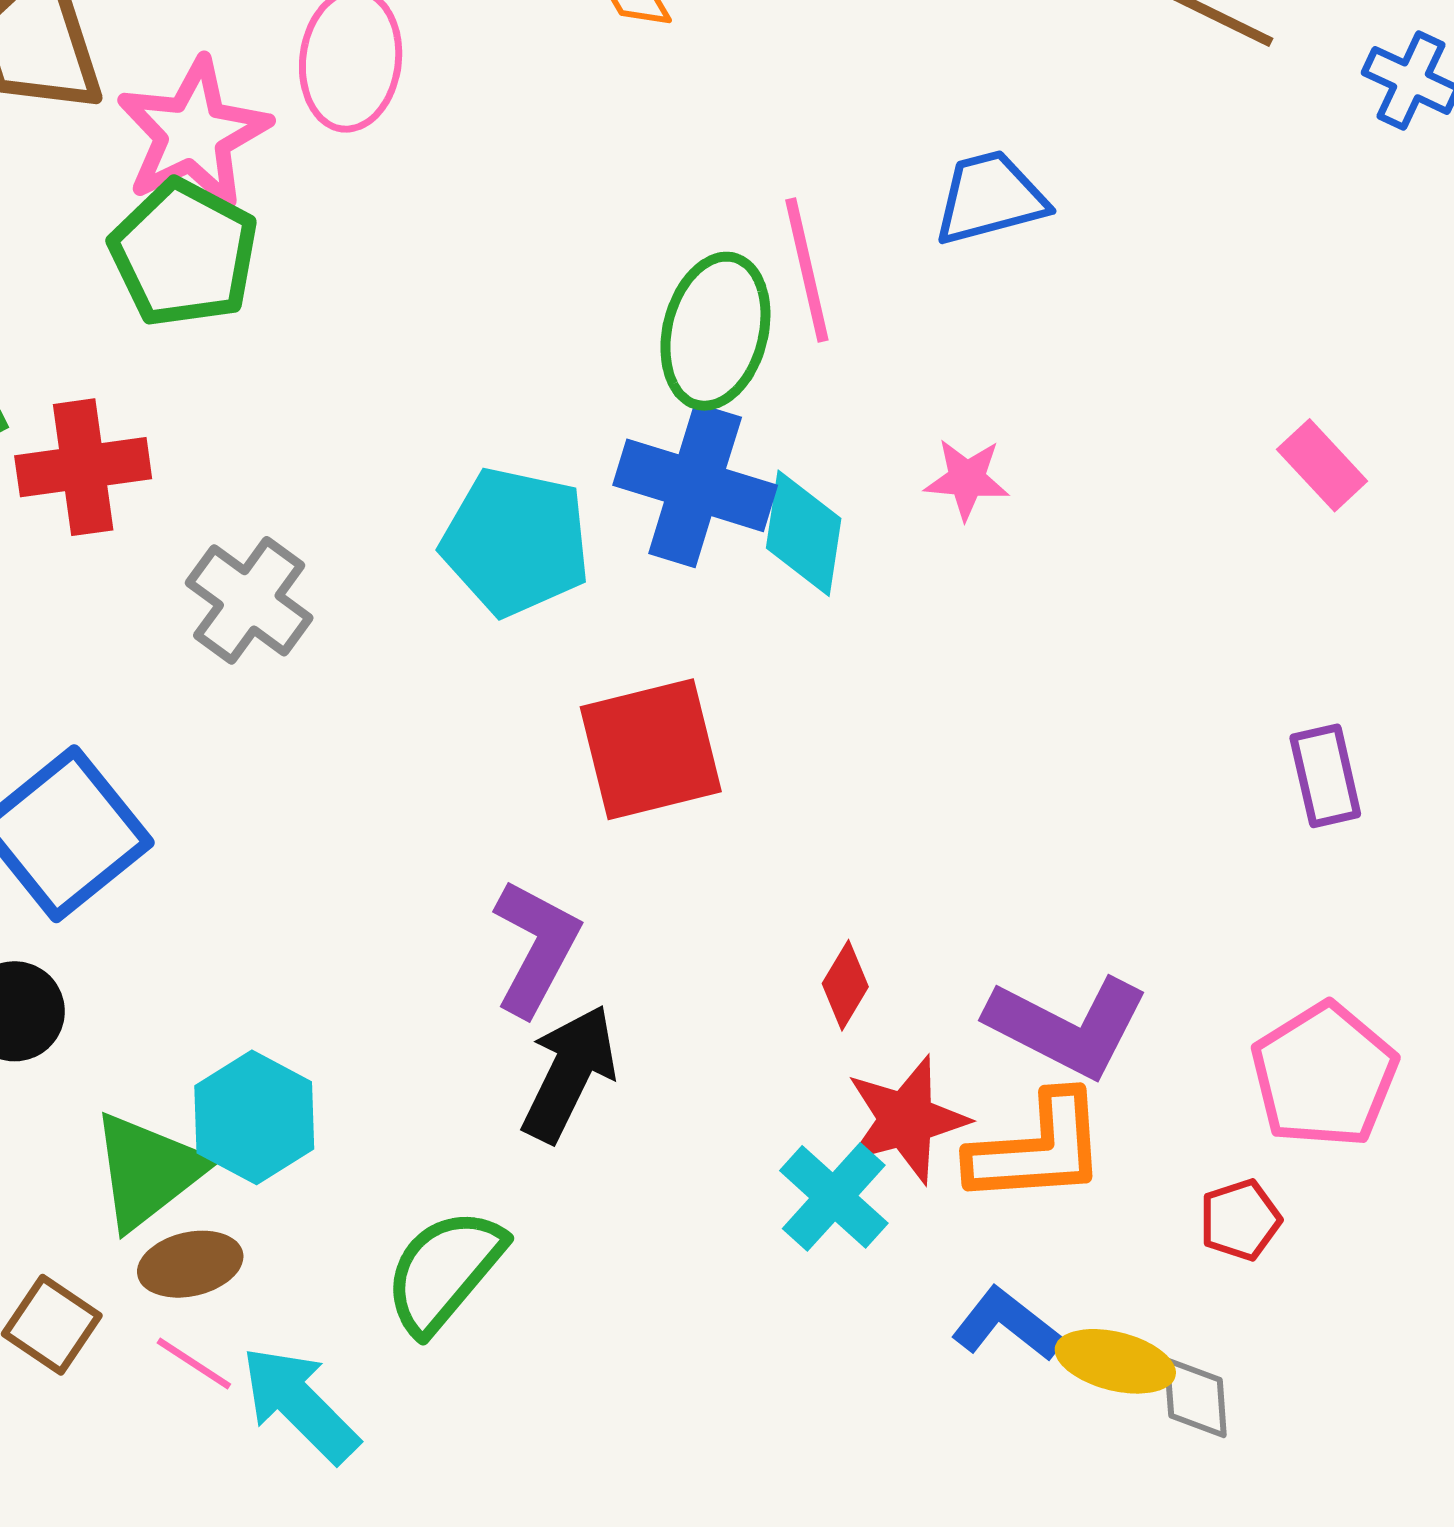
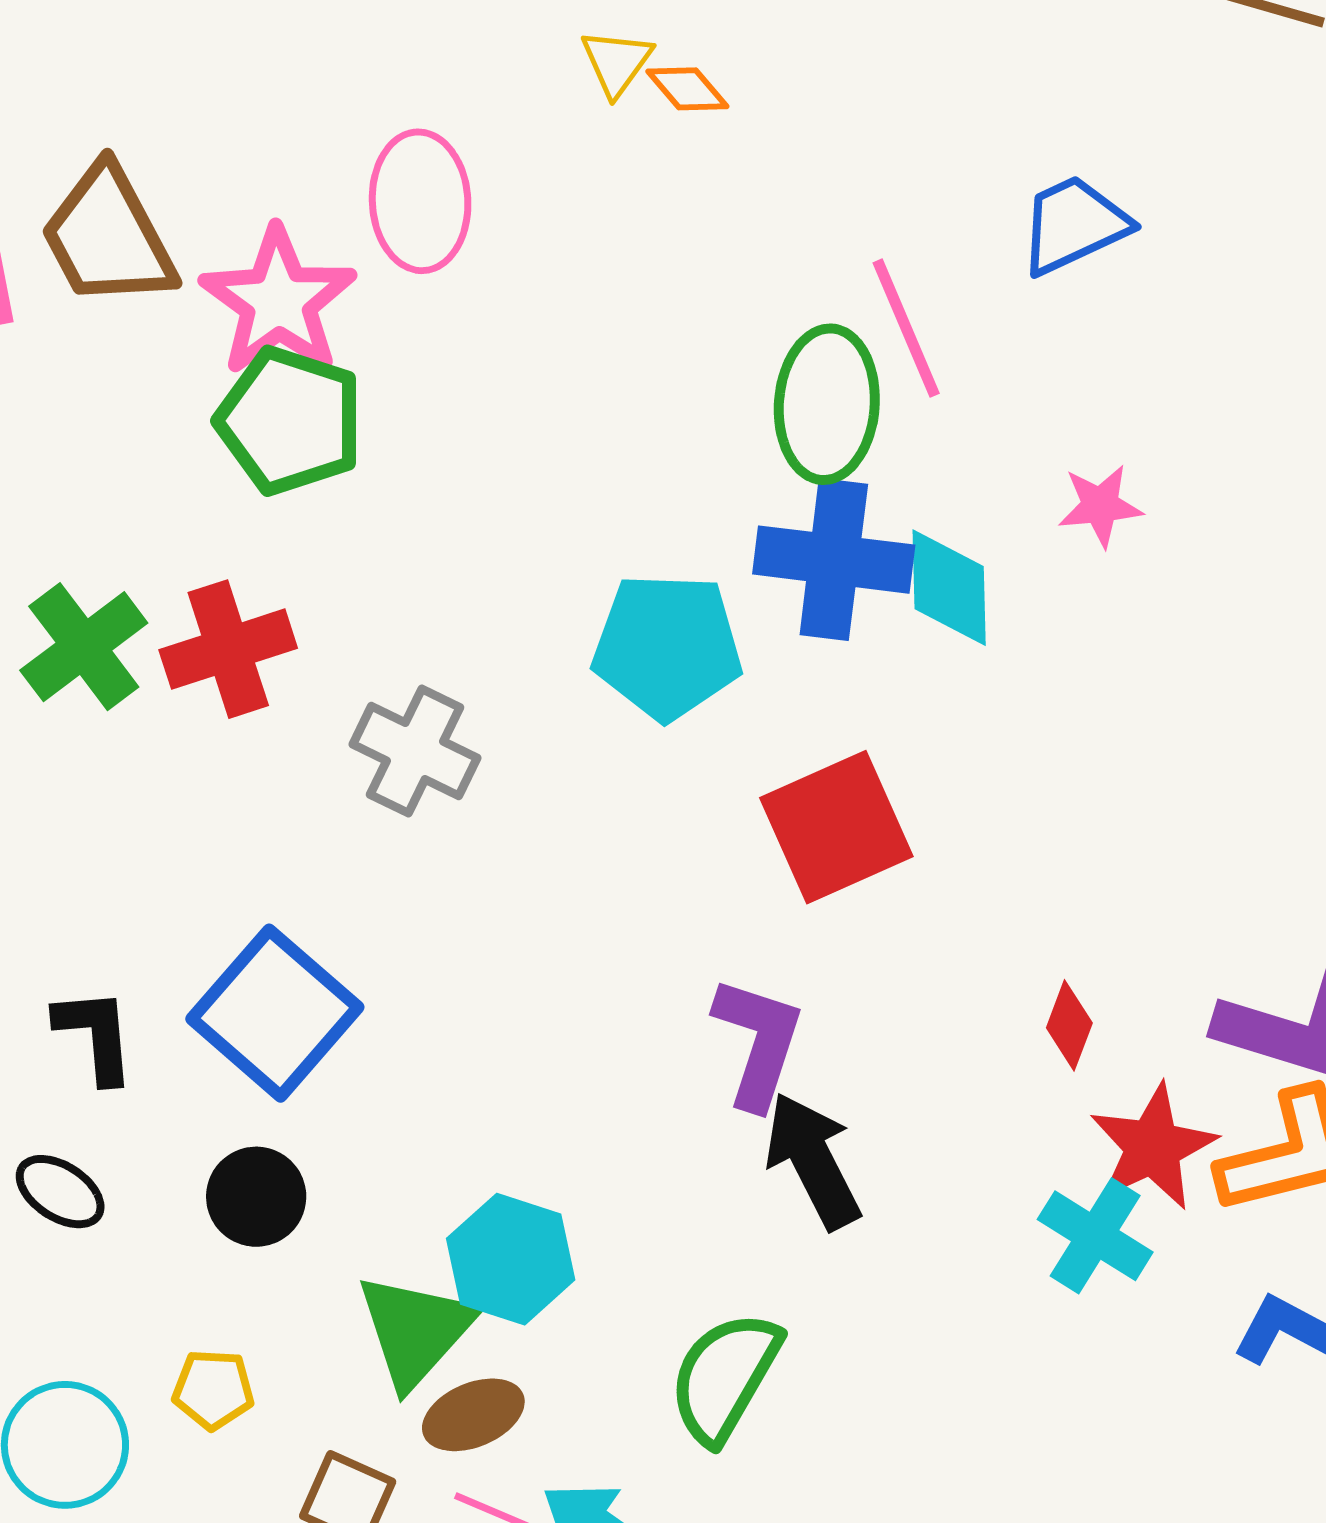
black arrow: (569, 1073) -> (813, 1161), turned -43

